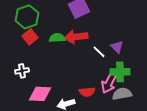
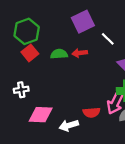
red arrow: (76, 37) -> (80, 53), size x0.6
white line: (99, 52) -> (108, 39), moved

